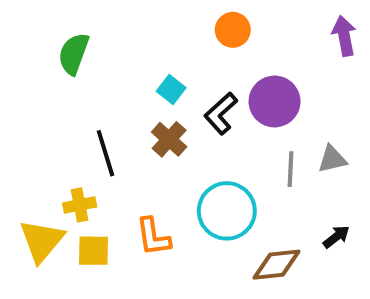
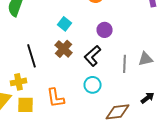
purple circle: (275, 101) -> (105, 30), moved, size x0.6
black L-shape: (221, 113) -> (93, 56), moved
cyan circle: (227, 211) -> (93, 85), size x0.6

